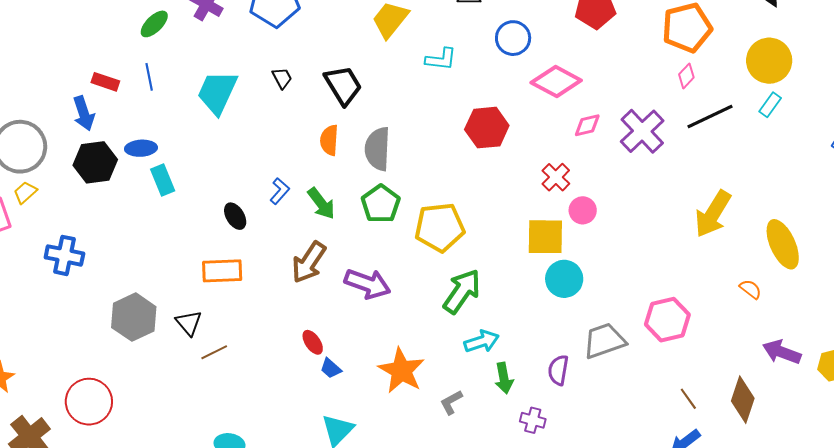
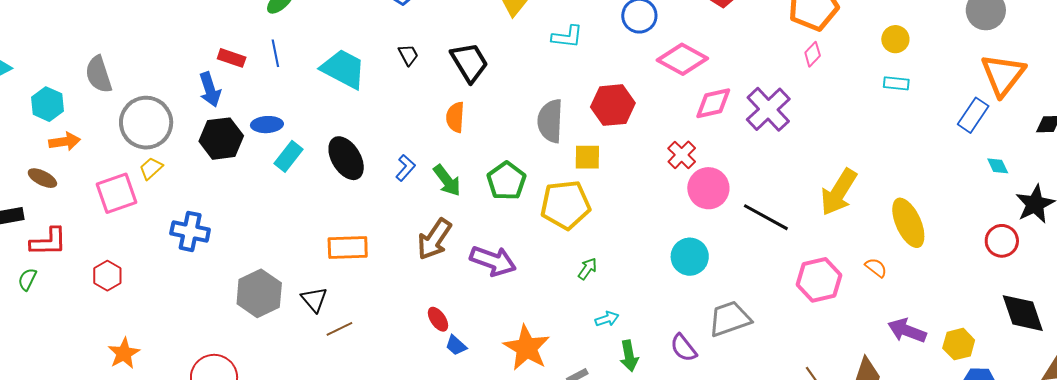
yellow circle: (769, 61) -> (895, 39), size x0.6
cyan trapezoid: (217, 92) -> (343, 69), turned 93
cyan rectangle: (770, 105) -> (896, 83), turned 60
black line: (710, 117) -> (766, 217), moved, turned 54
pink diamond: (587, 125) -> (713, 103), size x1.4
gray semicircle: (378, 149) -> (550, 121), moved
cyan rectangle: (163, 180) -> (289, 156), turned 60
pink circle: (583, 210) -> (708, 188), size x1.5
black ellipse: (235, 216) -> (346, 158), moved, size x1.6
yellow square: (545, 237) -> (587, 157), moved, size x0.7
green arrow: (462, 291) -> (587, 269), size x0.5
pink hexagon: (667, 320) -> (819, 280), moved
cyan arrow: (482, 341) -> (607, 319), size x0.7
purple semicircle: (558, 370) -> (684, 348), turned -48

